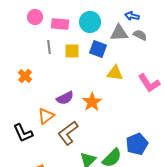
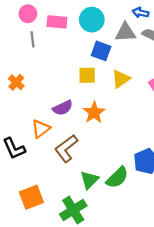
gray line: (49, 47) -> (33, 39), moved
yellow square: (72, 51) -> (87, 75), moved
yellow triangle: (115, 73) -> (121, 79), turned -42

